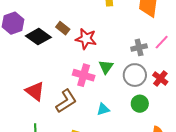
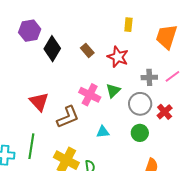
brown rectangle: (63, 28) -> (87, 50), moved
black diamond: (38, 37) -> (52, 49), turned 75
red star: (86, 39) -> (118, 57), moved

